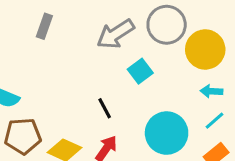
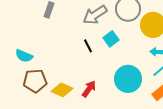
black line: (105, 108) -> (88, 46), moved

